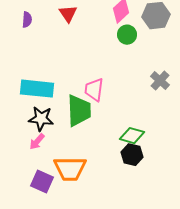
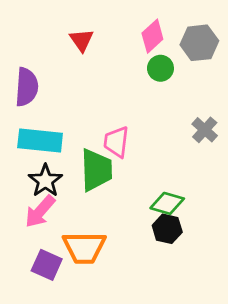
purple semicircle: (27, 20) -> (27, 87), moved, size x1.8
black star: (41, 119) -> (45, 181), turned 30
pink arrow: (37, 142) -> (40, 211), size x1.5

